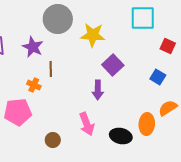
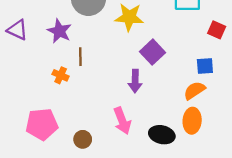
blue square: (158, 77) -> (205, 66), turned -35
orange semicircle: (168, 108) -> (194, 90), moved
pink pentagon: (18, 112) -> (42, 124), moved

